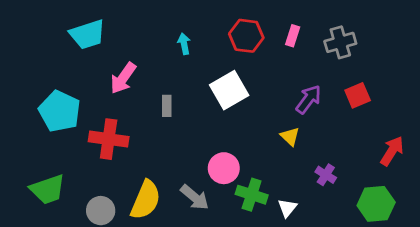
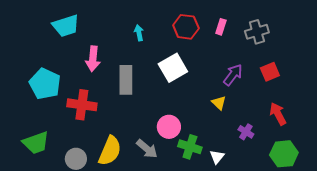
pink arrow: (123, 78) -> (93, 59), turned -30
gray rectangle: (167, 106) -> (126, 80), size x1.8
red arrow: (392, 151) -> (278, 114), moved, turned -60

